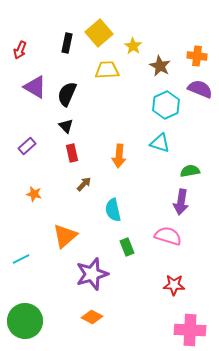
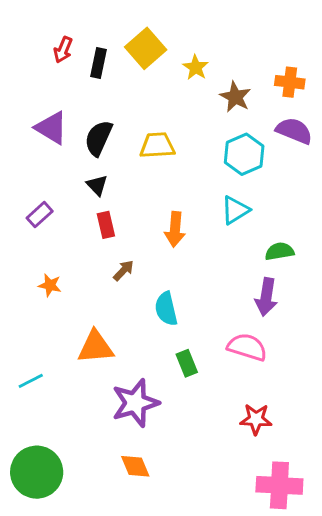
red arrow: (20, 50) -> (63, 50), moved
yellow trapezoid: (107, 70) -> (157, 145), moved
cyan triangle: (160, 143) -> (235, 210), turned -50
orange triangle: (65, 236) -> (96, 347), turned 36
orange diamond: (92, 317) -> (135, 466), turned 40

